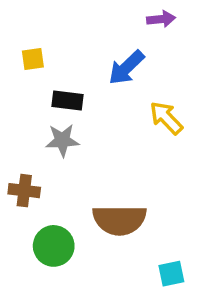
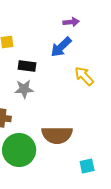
purple arrow: (161, 19) -> (71, 22), moved
green circle: (54, 246) -> (19, 150), size x1.4

